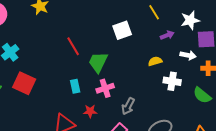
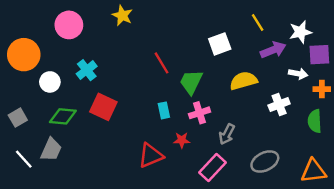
purple arrow: (167, 35) -> (273, 50), size x1.5
yellow semicircle: (155, 61) -> (243, 81), moved, size x1.6
white cross: (172, 81) -> (279, 104), turned -30
green semicircle: (202, 95) -> (315, 121), turned 48

